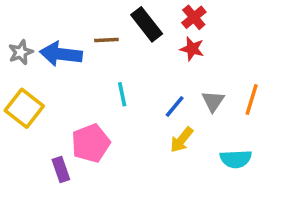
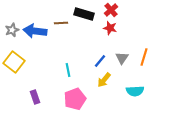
black rectangle: (147, 24) -> (84, 14), turned -36
cyan line: (122, 94) -> (68, 70), moved
pink pentagon: (91, 143) -> (75, 99), moved

